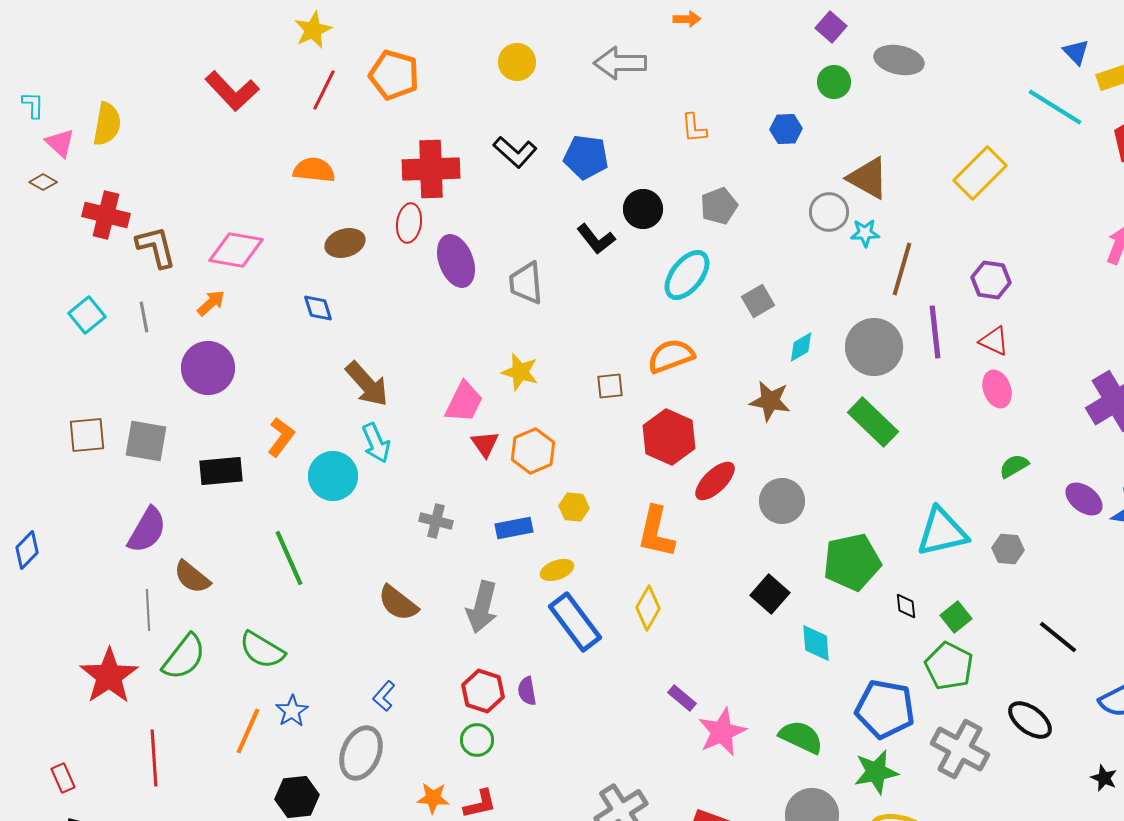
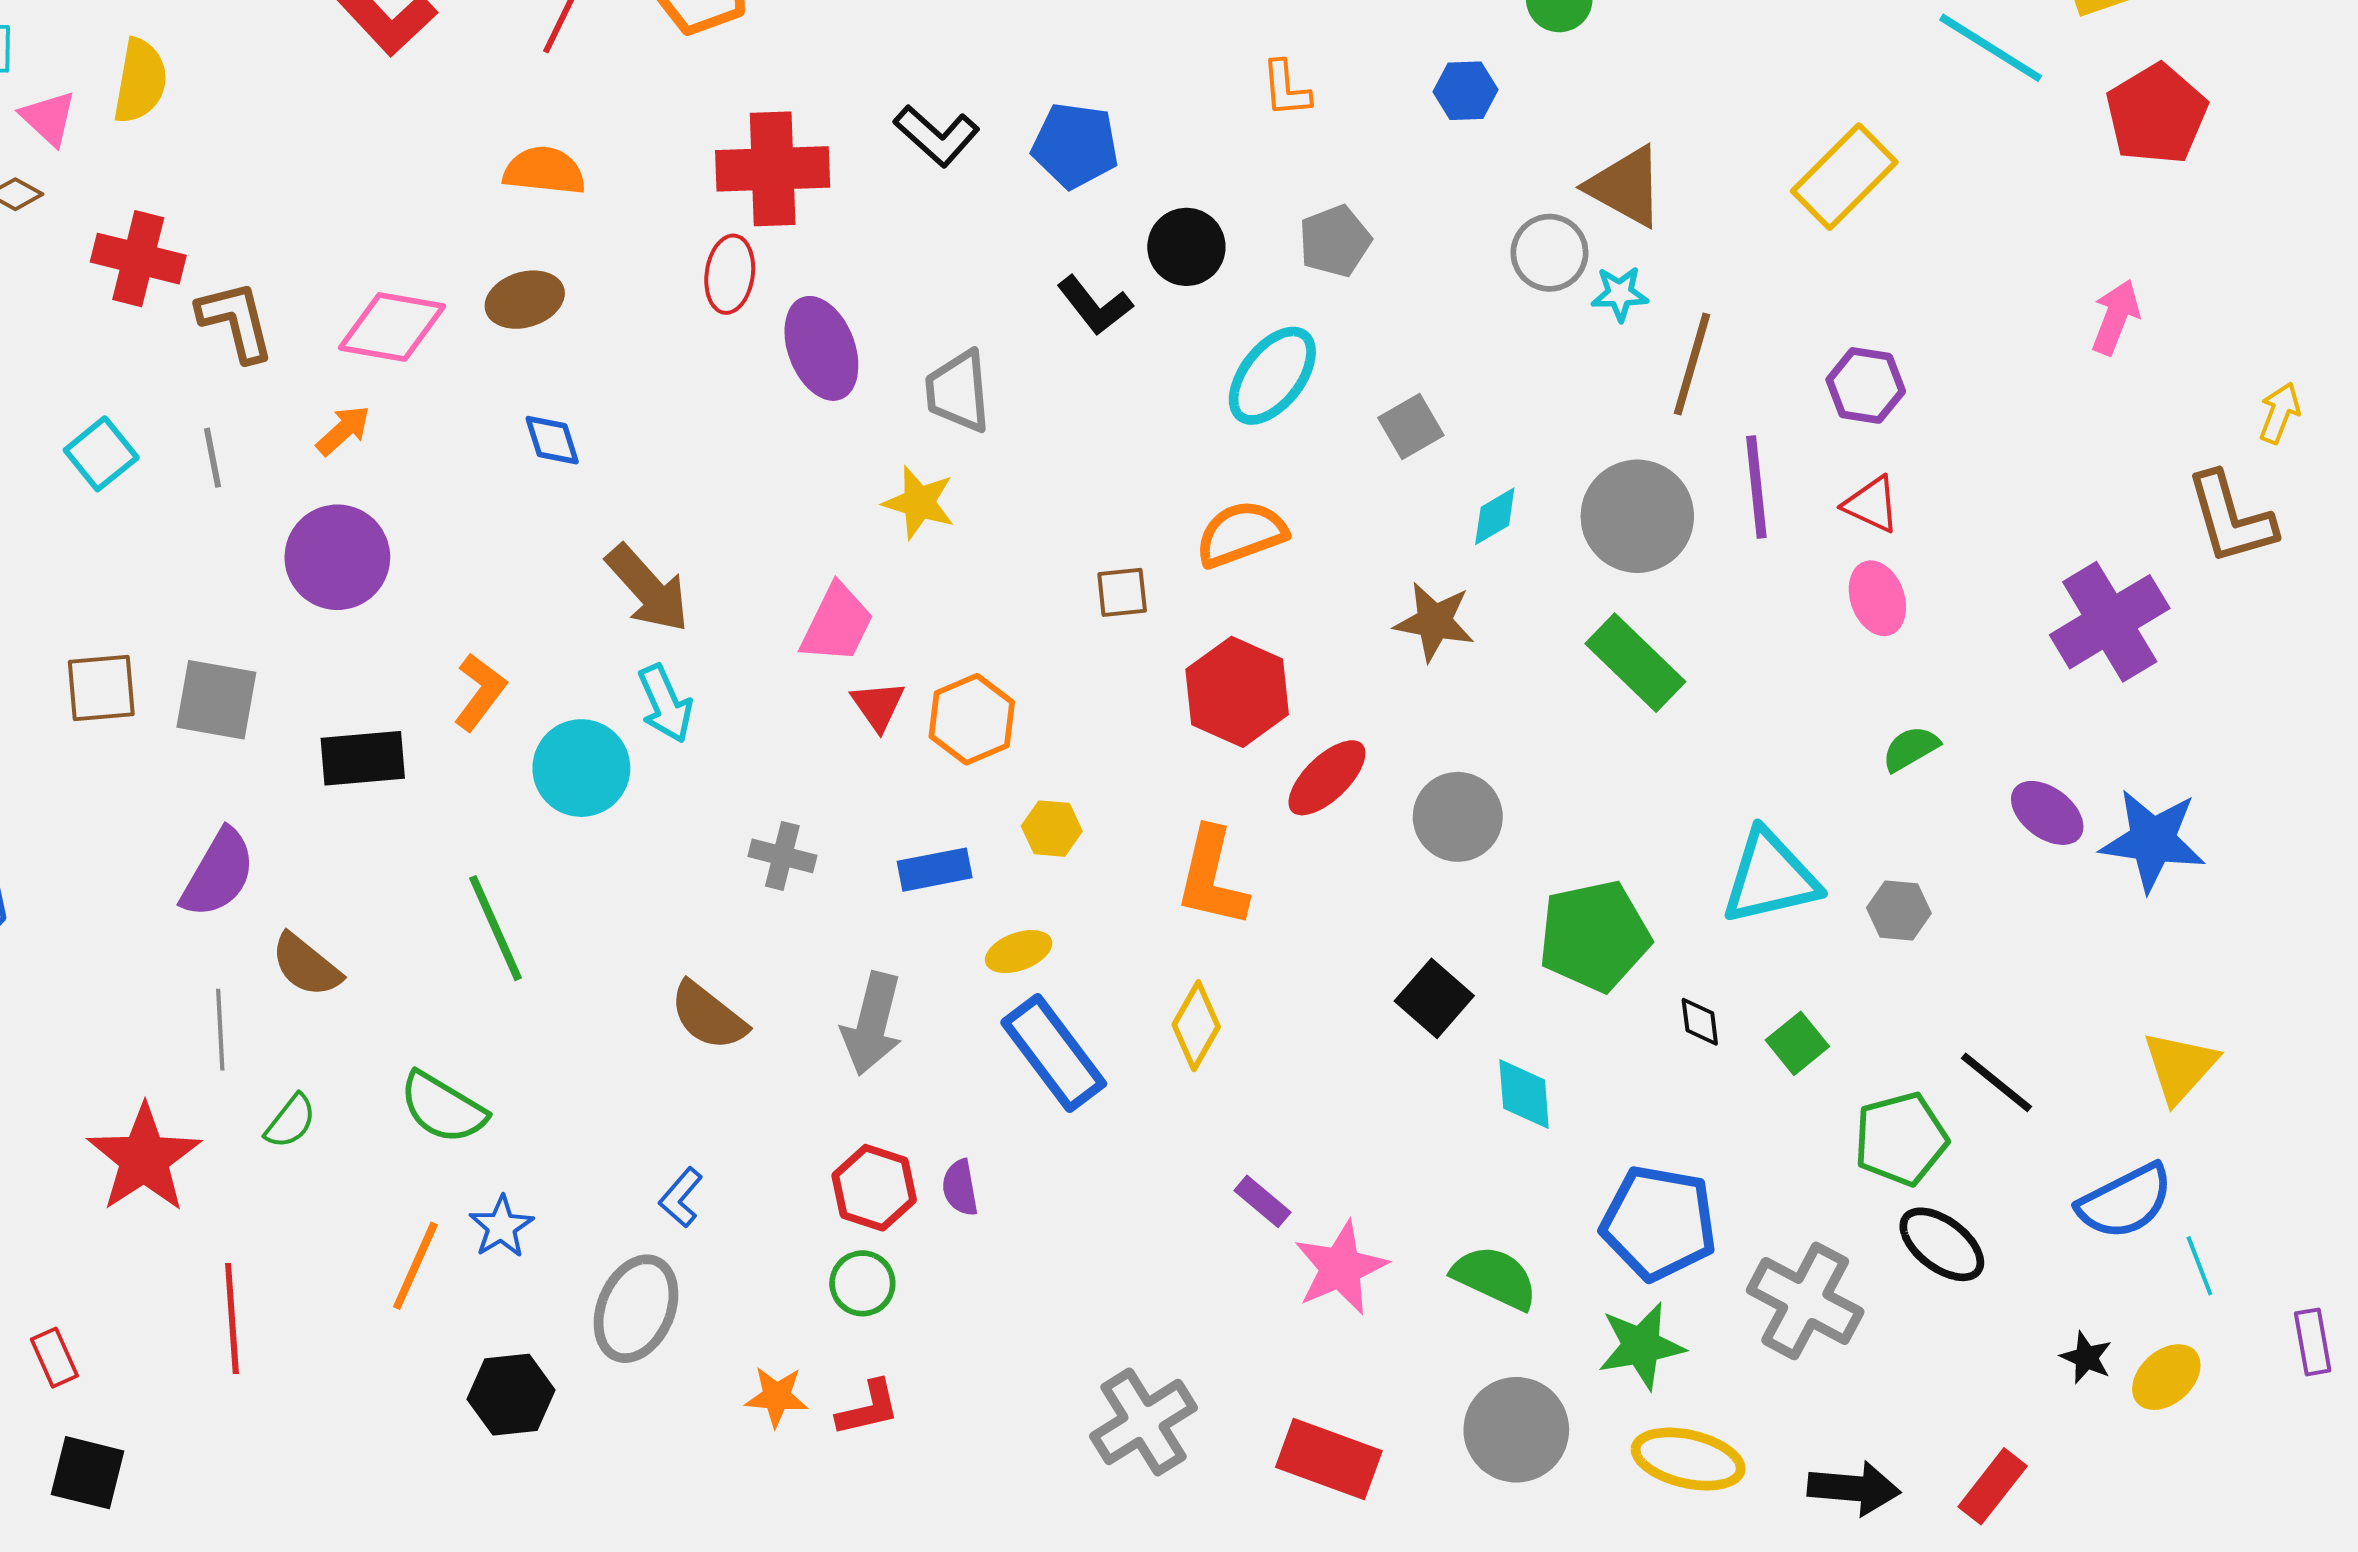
brown ellipse: (345, 243) -> (525, 300), moved
yellow star: (520, 372) -> (919, 503), moved
green semicircle: (184, 657) -> (291, 1121), size x0.6
green pentagon: (949, 666) -> (1901, 1139), moved, turned 30

